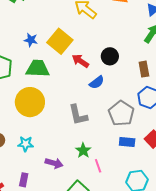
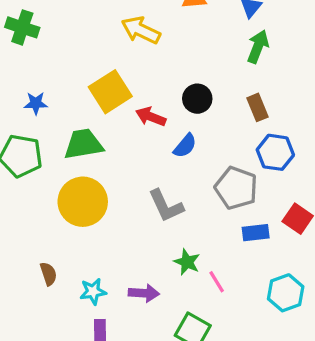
blue star: (31, 40) -> (36, 103), moved
yellow square: (60, 41) -> (110, 92), turned 30
cyan star: (26, 144) -> (93, 291), moved

